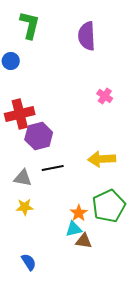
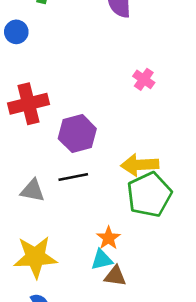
purple hexagon: (39, 136) -> (77, 134), moved
green pentagon: (109, 206) -> (149, 195), moved
yellow star: (25, 207) -> (35, 257), moved, size x1.8

